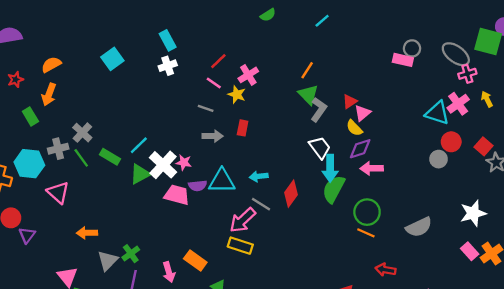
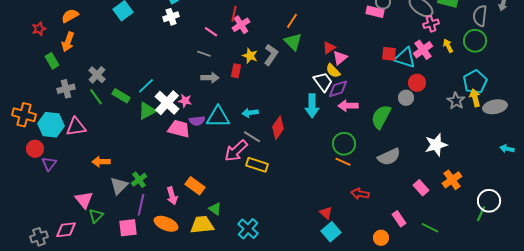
red line: (218, 61) -> (234, 14), moved, turned -35
yellow star: (237, 95) -> (250, 56), moved
gray L-shape: (319, 110) -> (271, 55), moved
red square: (483, 146) -> (389, 54), moved, turned -35
white trapezoid: (320, 148) -> (323, 82), moved
gray cross: (58, 149) -> (66, 89), moved
cyan hexagon: (29, 164) -> (51, 125), moved
green semicircle: (334, 189) -> (381, 117), moved
pink triangle: (58, 192) -> (76, 127), turned -50
yellow rectangle: (240, 246) -> (257, 165), moved
pink rectangle: (470, 251) -> (421, 188), moved

